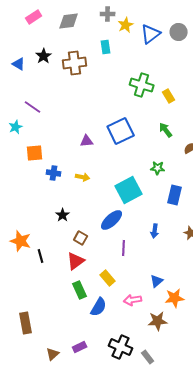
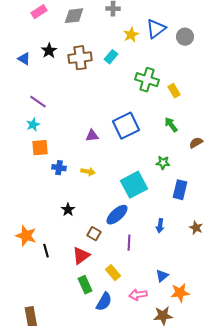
yellow star: (126, 25) -> (131, 35), moved
gray circle: (179, 32) -> (185, 37), moved
cyan rectangle: (106, 47) -> (111, 57), moved, turned 48
cyan star: (16, 127) -> (33, 125), moved
brown square: (81, 238) -> (94, 234), moved

